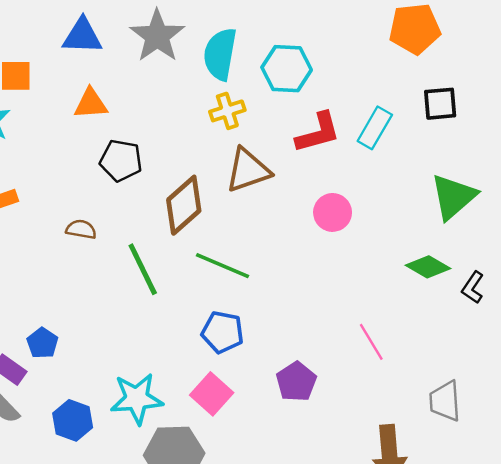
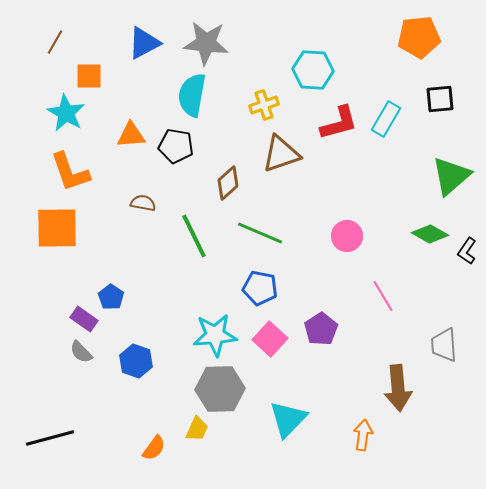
blue triangle: (82, 36) -> (144, 43), turned -30
gray star: (157, 36) -> (206, 43), turned -30
cyan semicircle: (220, 54) -> (192, 95), moved
orange triangle: (91, 104) -> (131, 135), moved
brown diamond: (184, 205) -> (228, 183), size x0.7
pink circle: (333, 212) -> (347, 236), moved
pink square: (212, 394) -> (270, 339), moved
cyan star: (137, 399) -> (215, 335), moved

